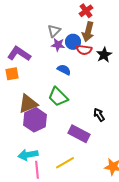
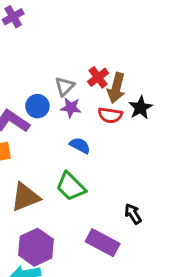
red cross: (86, 11) -> (98, 77), moved
blue circle: (73, 42) -> (37, 106), moved
black star: (104, 55) -> (141, 108), moved
purple hexagon: (35, 120) -> (36, 247), moved

